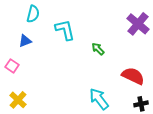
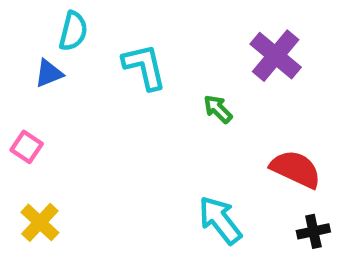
purple cross: (138, 24) -> (276, 56), moved
blue triangle: (25, 41) -> (49, 73), moved

